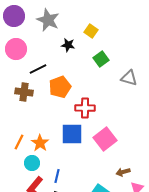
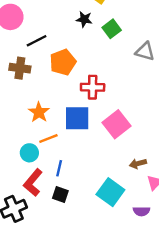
black star: (68, 45) -> (84, 19), moved
orange line: (19, 142) -> (48, 138), moved, turned 42
orange star: (40, 143) -> (39, 112), moved

